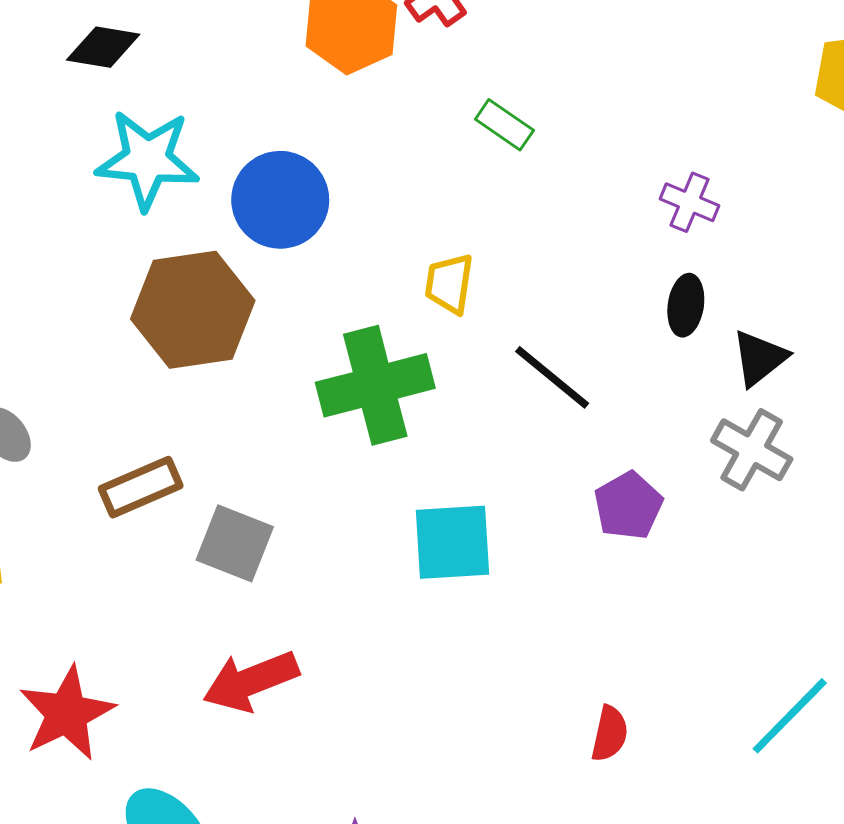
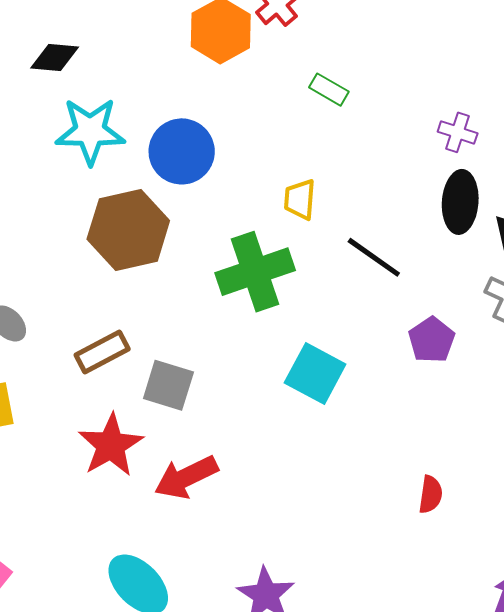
black ellipse: (686, 305) -> (460, 202), size x1.5
cyan square: (453, 542) -> (315, 373), turned 36
red star: (67, 713) -> (111, 445), moved

